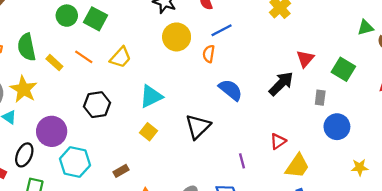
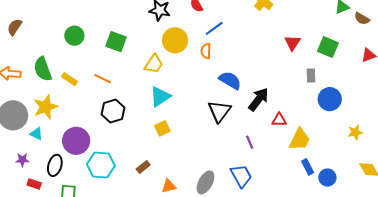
green square: (96, 19) -> (116, 42), moved
orange line: (84, 57) -> (103, 79), moved
yellow trapezoid: (121, 57) -> (154, 64), moved
black arrow: (281, 84) -> (259, 99), moved
yellow star: (24, 89) -> (46, 107), turned 30
black triangle: (198, 126) -> (219, 111), moved
yellow square: (148, 132) -> (162, 128), turned 35
red triangle: (278, 141) -> (279, 120), turned 42

